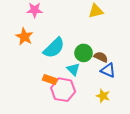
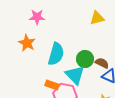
cyan semicircle: (54, 48) -> (56, 54), turned -30
cyan triangle: (73, 69) -> (75, 75), size x1.5

